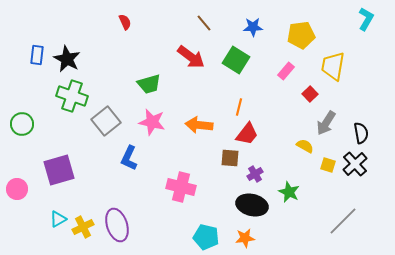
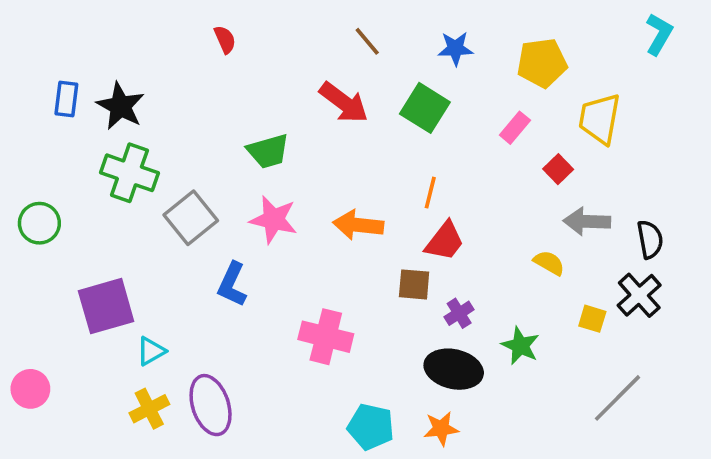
gray arrow: (326, 123) -> (587, 221), turned 60
yellow square: (328, 165) -> (592, 319), moved
pink circle: (17, 189) -> (30, 389), moved
cyan triangle: (58, 219) -> (151, 351), moved

